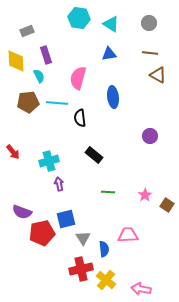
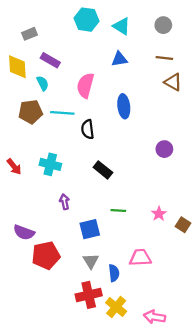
purple rectangle: (46, 55) -> (50, 60), turned -42
cyan cross: (49, 161) -> (50, 164), moved, turned 30
blue square: (66, 219) -> (90, 229), moved

